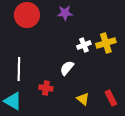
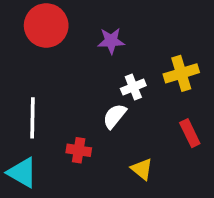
purple star: (65, 13) -> (111, 41), moved
white cross: (84, 45) -> (133, 87), moved
red rectangle: (111, 98) -> (190, 133), moved

